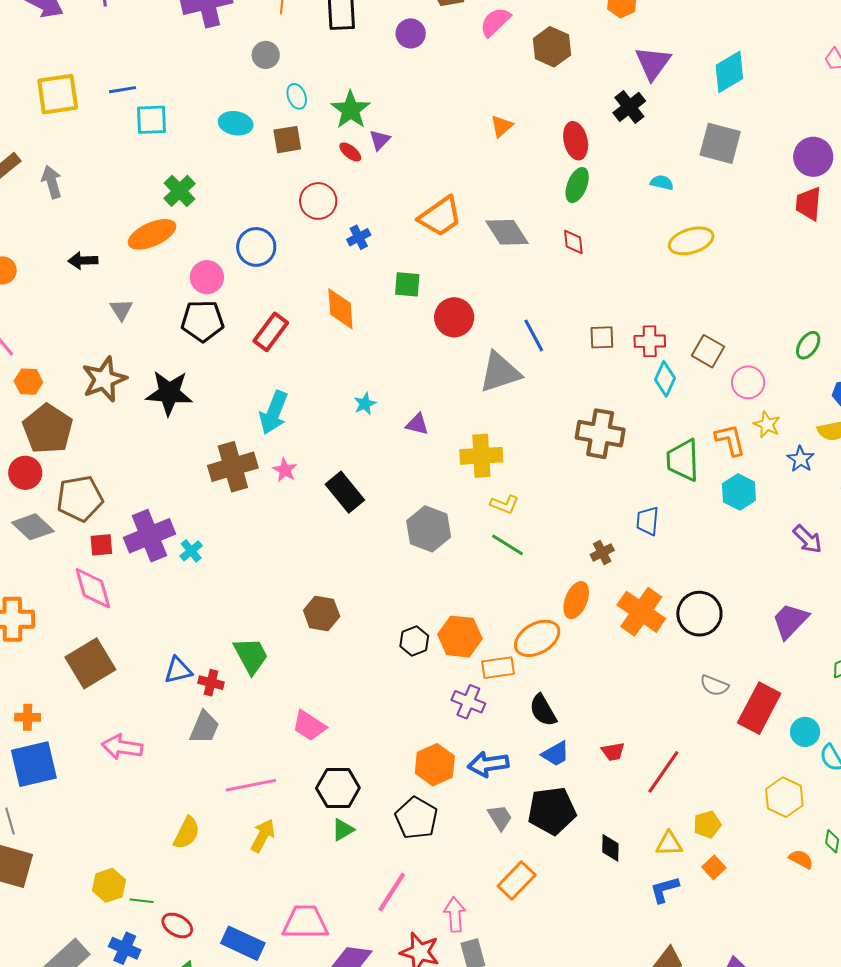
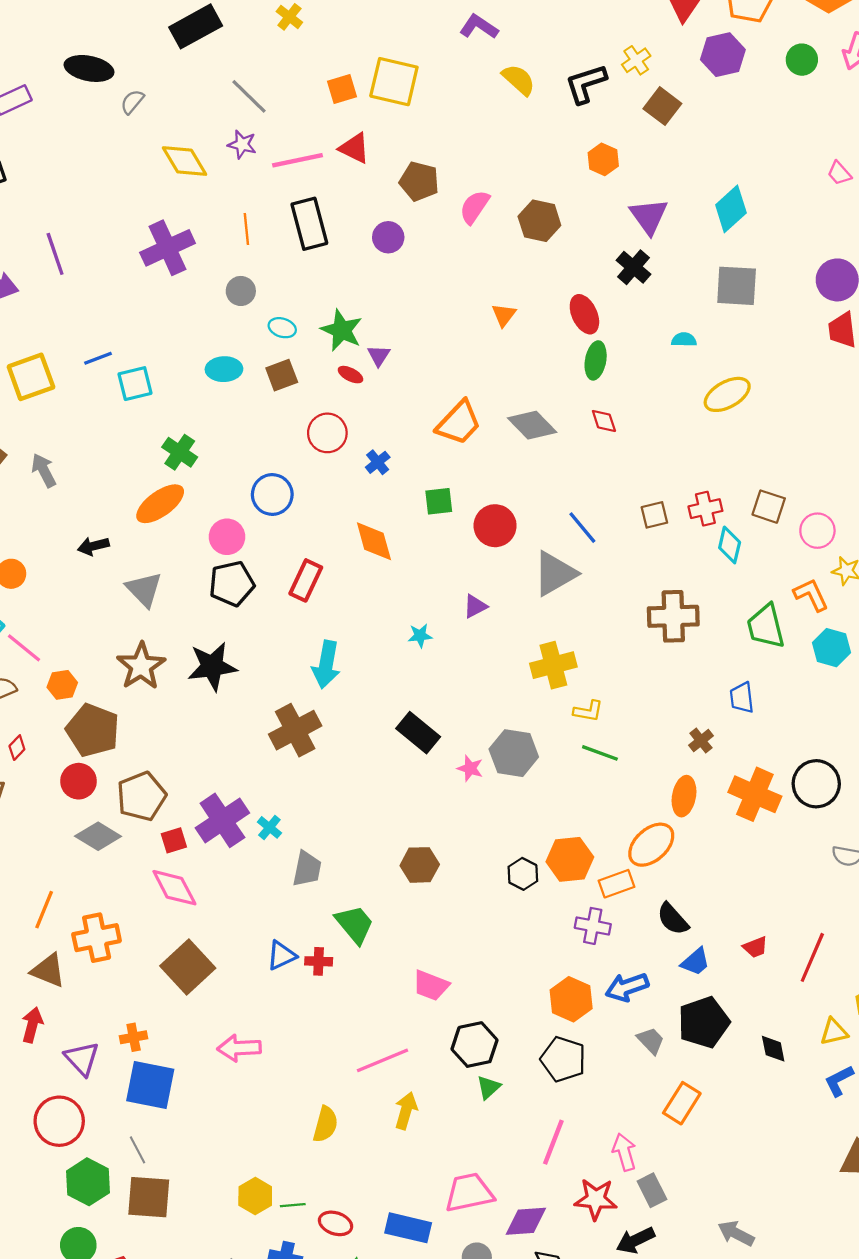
cyan ellipse: (297, 96) -> (282, 328), turned -40
gray triangle: (121, 310) -> (144, 589), size x1.5
cyan star: (365, 404) -> (420, 636), turned 30
purple triangle: (417, 424) -> (475, 606), moved, turned -30
pink star: (285, 470) -> (470, 768), moved
gray trapezoid: (204, 727) -> (307, 869), moved
blue square: (34, 764) -> (150, 1085), turned 36

